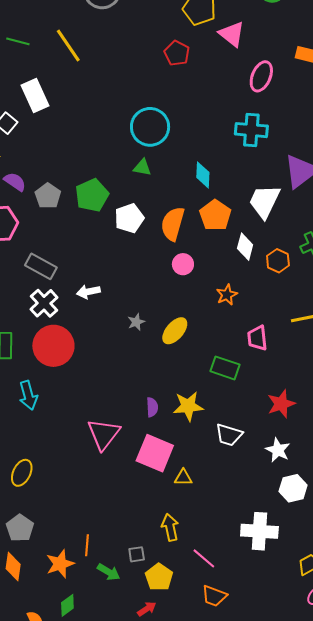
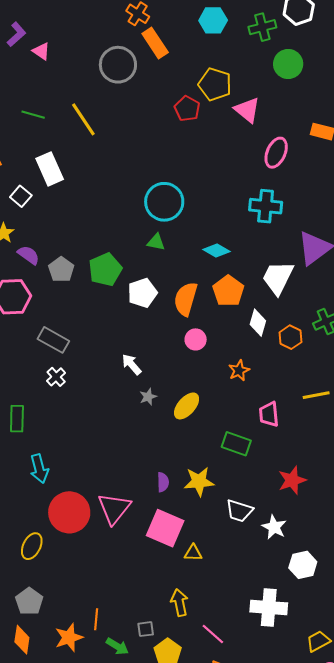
red pentagon: (177, 53) -> (187, 109), moved
cyan diamond: (203, 175) -> (217, 250), turned -64
white arrow: (88, 292) -> (132, 364), moved, turned 60
white cross: (44, 303) -> (56, 377), size x0.7
red circle: (53, 346) -> (69, 512), moved
white star: (278, 450) -> (274, 527), moved

